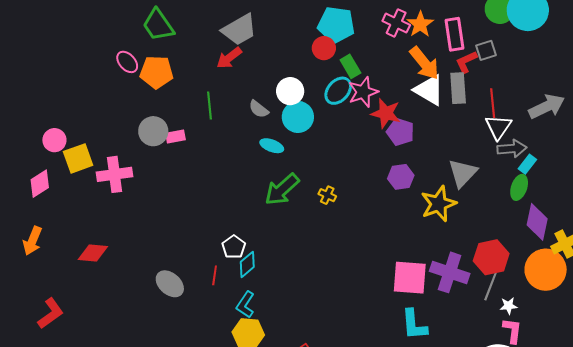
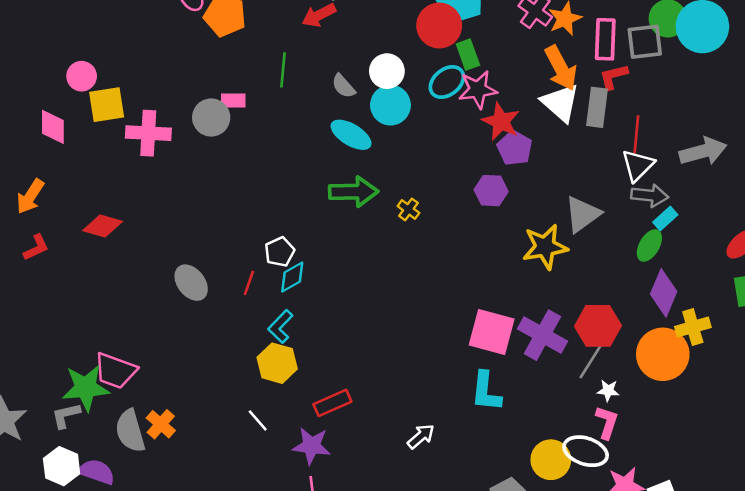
red circle: (324, 48) -> (439, 26), size x1.5
gray square: (486, 50) -> (645, 42), moved, size x1.4
gray circle: (153, 131) -> (211, 117), moved
cyan ellipse: (272, 146) -> (351, 135), size x1.4
purple hexagon: (401, 177) -> (491, 191), moved
pink diamond: (40, 184) -> (53, 127), turned -68
green arrow: (282, 189) -> (353, 192), turned -150
red L-shape: (51, 313) -> (36, 248), moved, size x0.7

